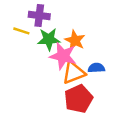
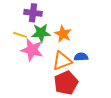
yellow line: (21, 31) -> (20, 35), moved
pink star: (63, 56) -> (32, 50), moved

